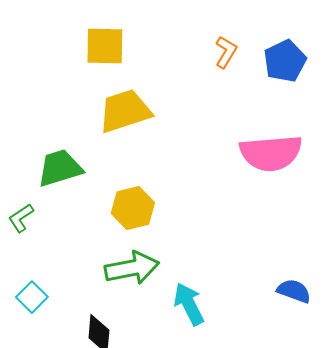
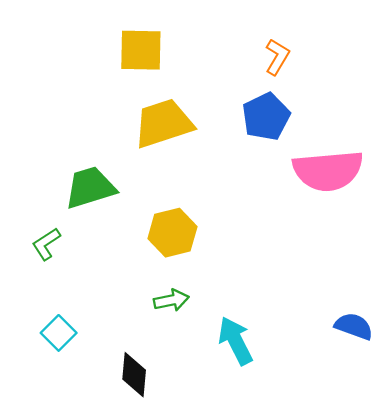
blue pentagon: (285, 61) -> (266, 117), moved
green arrow: (132, 268) -> (171, 300), size x0.6

